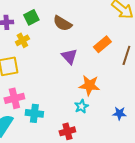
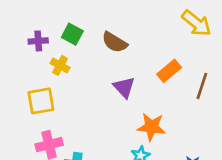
green square: (31, 17) -> (72, 34), turned -35
yellow cross: (22, 40) -> (60, 65), turned -32

